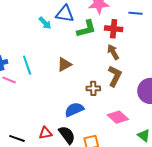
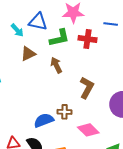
brown arrow: (113, 52) -> (56, 65), moved
brown triangle: (64, 64) -> (28, 54), moved
brown cross: (93, 88) -> (65, 112), moved

